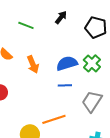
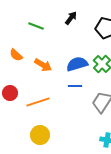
orange arrow: (33, 64) -> (43, 65), turned -36
orange line: (54, 119) -> (38, 102), moved

